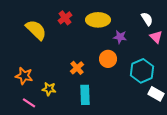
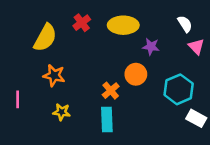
yellow semicircle: (36, 30) -> (45, 38), turned 75
orange cross: (77, 68) -> (111, 91), moved
orange star: (24, 76) -> (54, 75), moved
pink line: (29, 103) -> (18, 99), moved, turned 56

